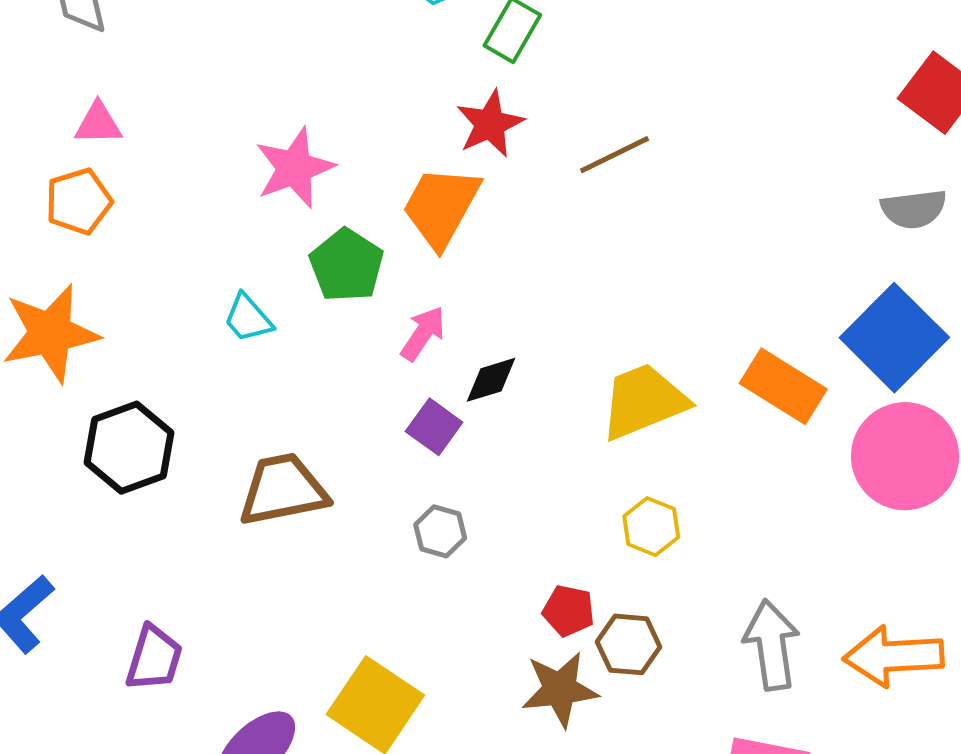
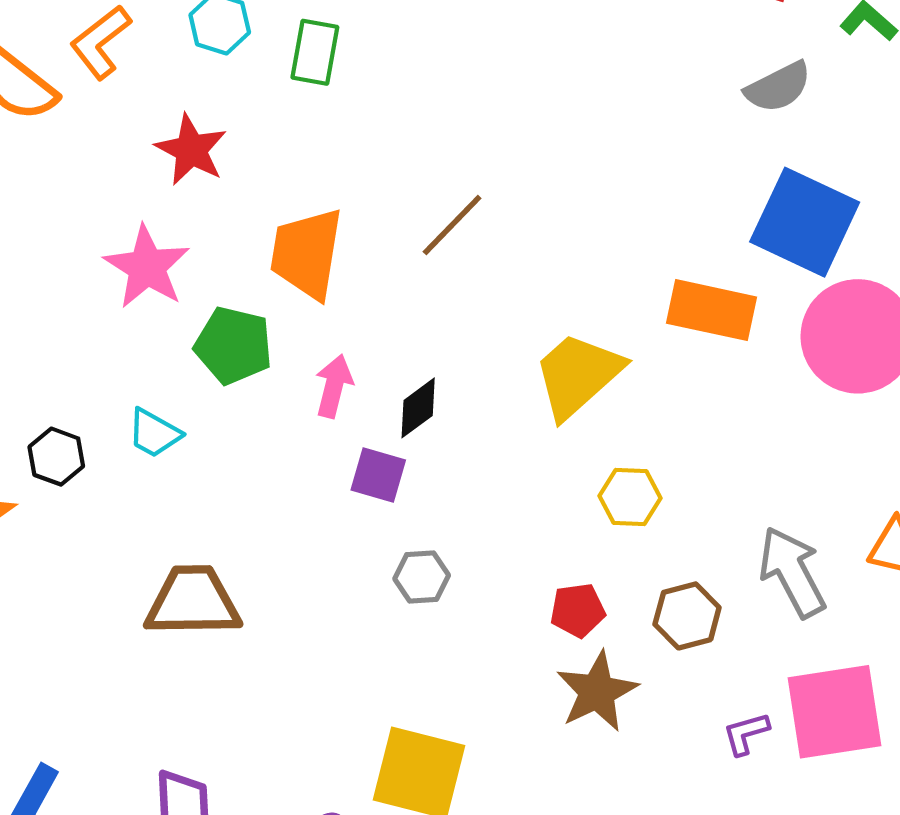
red star: (490, 124) -> (191, 150), moved
brown line: (615, 155) -> (452, 225), moved
black hexagon: (129, 448) -> (56, 457), moved, size x0.6
brown trapezoid: (283, 490) -> (193, 601), moved, turned 30
brown hexagon: (629, 644) -> (687, 616), moved

